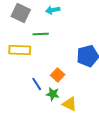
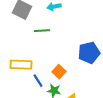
yellow rectangle: (20, 50) -> (21, 65), moved

